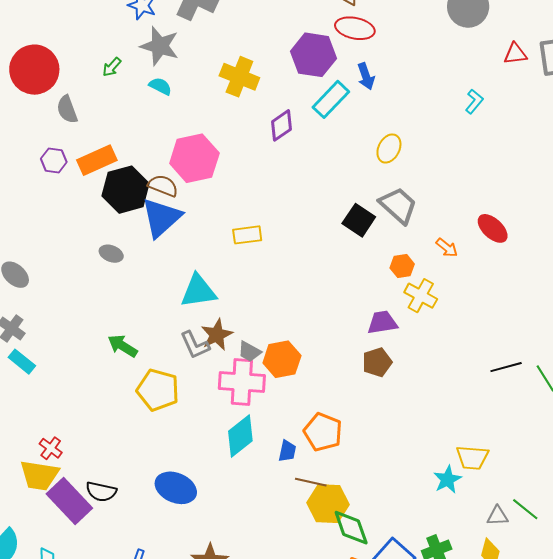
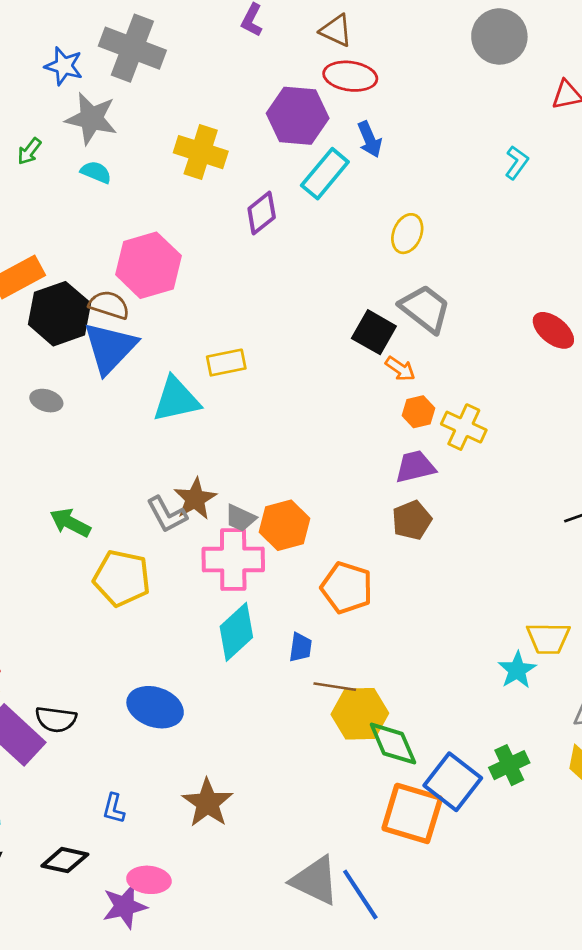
orange arrow: (447, 248) -> (400, 369), moved
orange hexagon: (402, 266) -> (418, 412), moved
cyan triangle: (198, 291) -> (176, 399), moved
orange pentagon: (323, 432) -> (347, 588), moved

